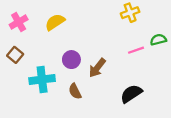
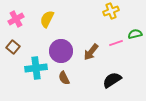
yellow semicircle: (55, 22) -> (47, 19), turned -30
purple circle: (71, 60) -> (61, 51), size x1.5
brown arrow: (97, 68) -> (91, 52), moved

